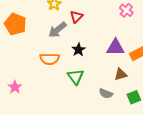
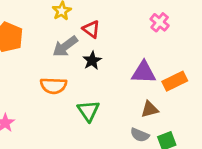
red triangle: (76, 17) -> (91, 29), turned -40
black star: (79, 50) -> (92, 61), moved
gray semicircle: (106, 93) -> (140, 135), moved

